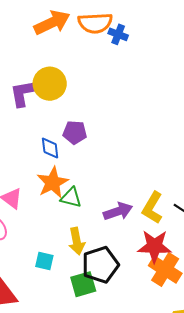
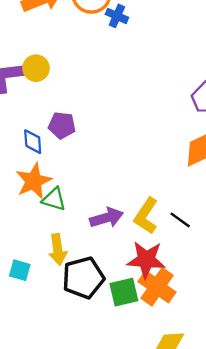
yellow circle: (50, 84) -> (36, 68), size x0.7
green square: (83, 284) -> (124, 292), moved

